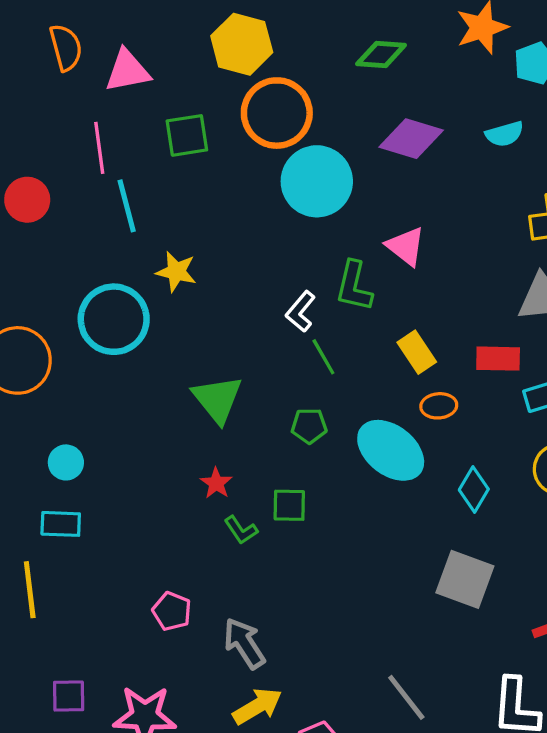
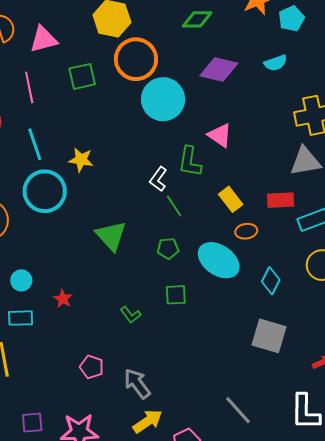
cyan line: (127, 206) -> (35, 144), moved
red star: (216, 483) -> (63, 299), moved
green square: (289, 505) -> (176, 295), moved

